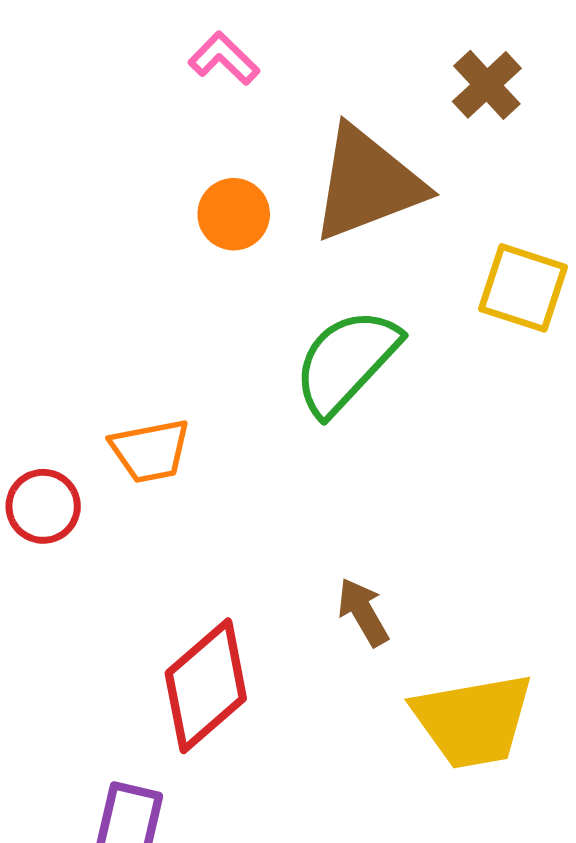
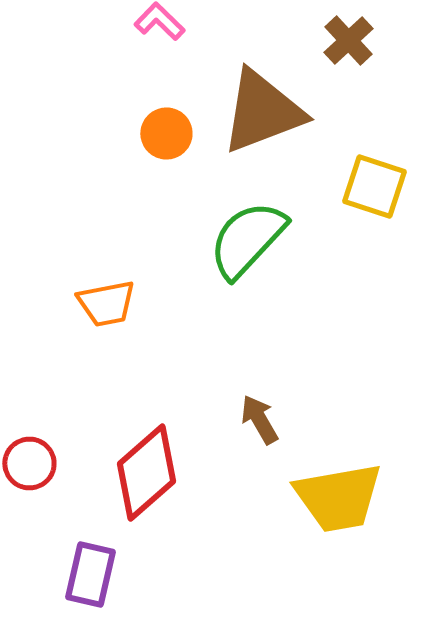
red circle: (43, 506) -> (29, 464), moved

